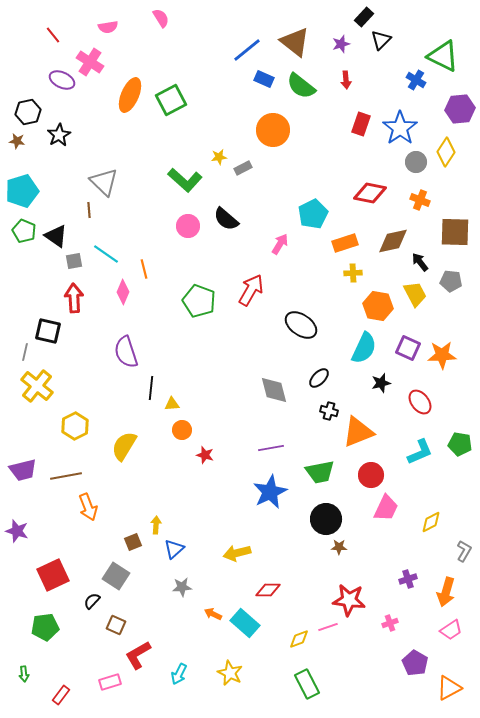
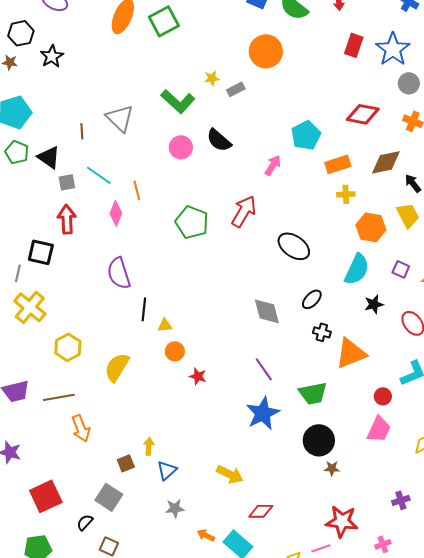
gray triangle: (104, 182) -> (120, 118), moved
purple square: (408, 348) -> (401, 269), size x0.7
purple line: (271, 448) -> (264, 369), turned 65
red circle: (371, 475) -> (383, 396), moved, size x0.7
yellow arrow: (237, 553) -> (230, 474), turned -140

